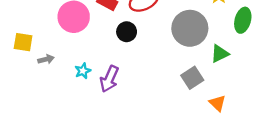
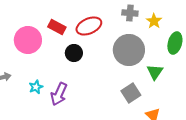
green triangle: (220, 54) -> (155, 72), turned -30

